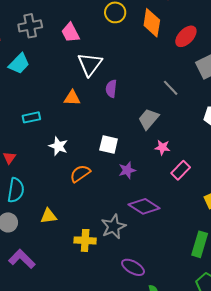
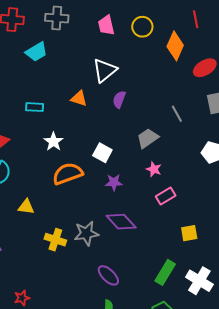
pink trapezoid: (70, 33) -> (106, 25), moved
orange semicircle: (80, 174) -> (68, 174), size x1.4
purple ellipse: (133, 267) -> (108, 275), moved

